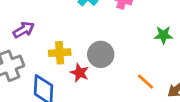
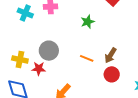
yellow cross: (60, 53) -> (20, 60), turned 35

